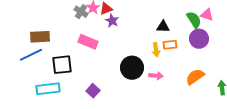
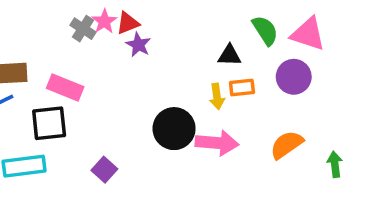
pink triangle: (207, 15) -> (308, 34), size x1.5
green semicircle: (194, 20) -> (265, 30), moved
pink rectangle: (88, 42) -> (65, 88), moved
pink arrow: (156, 76) -> (217, 143), size x1.6

